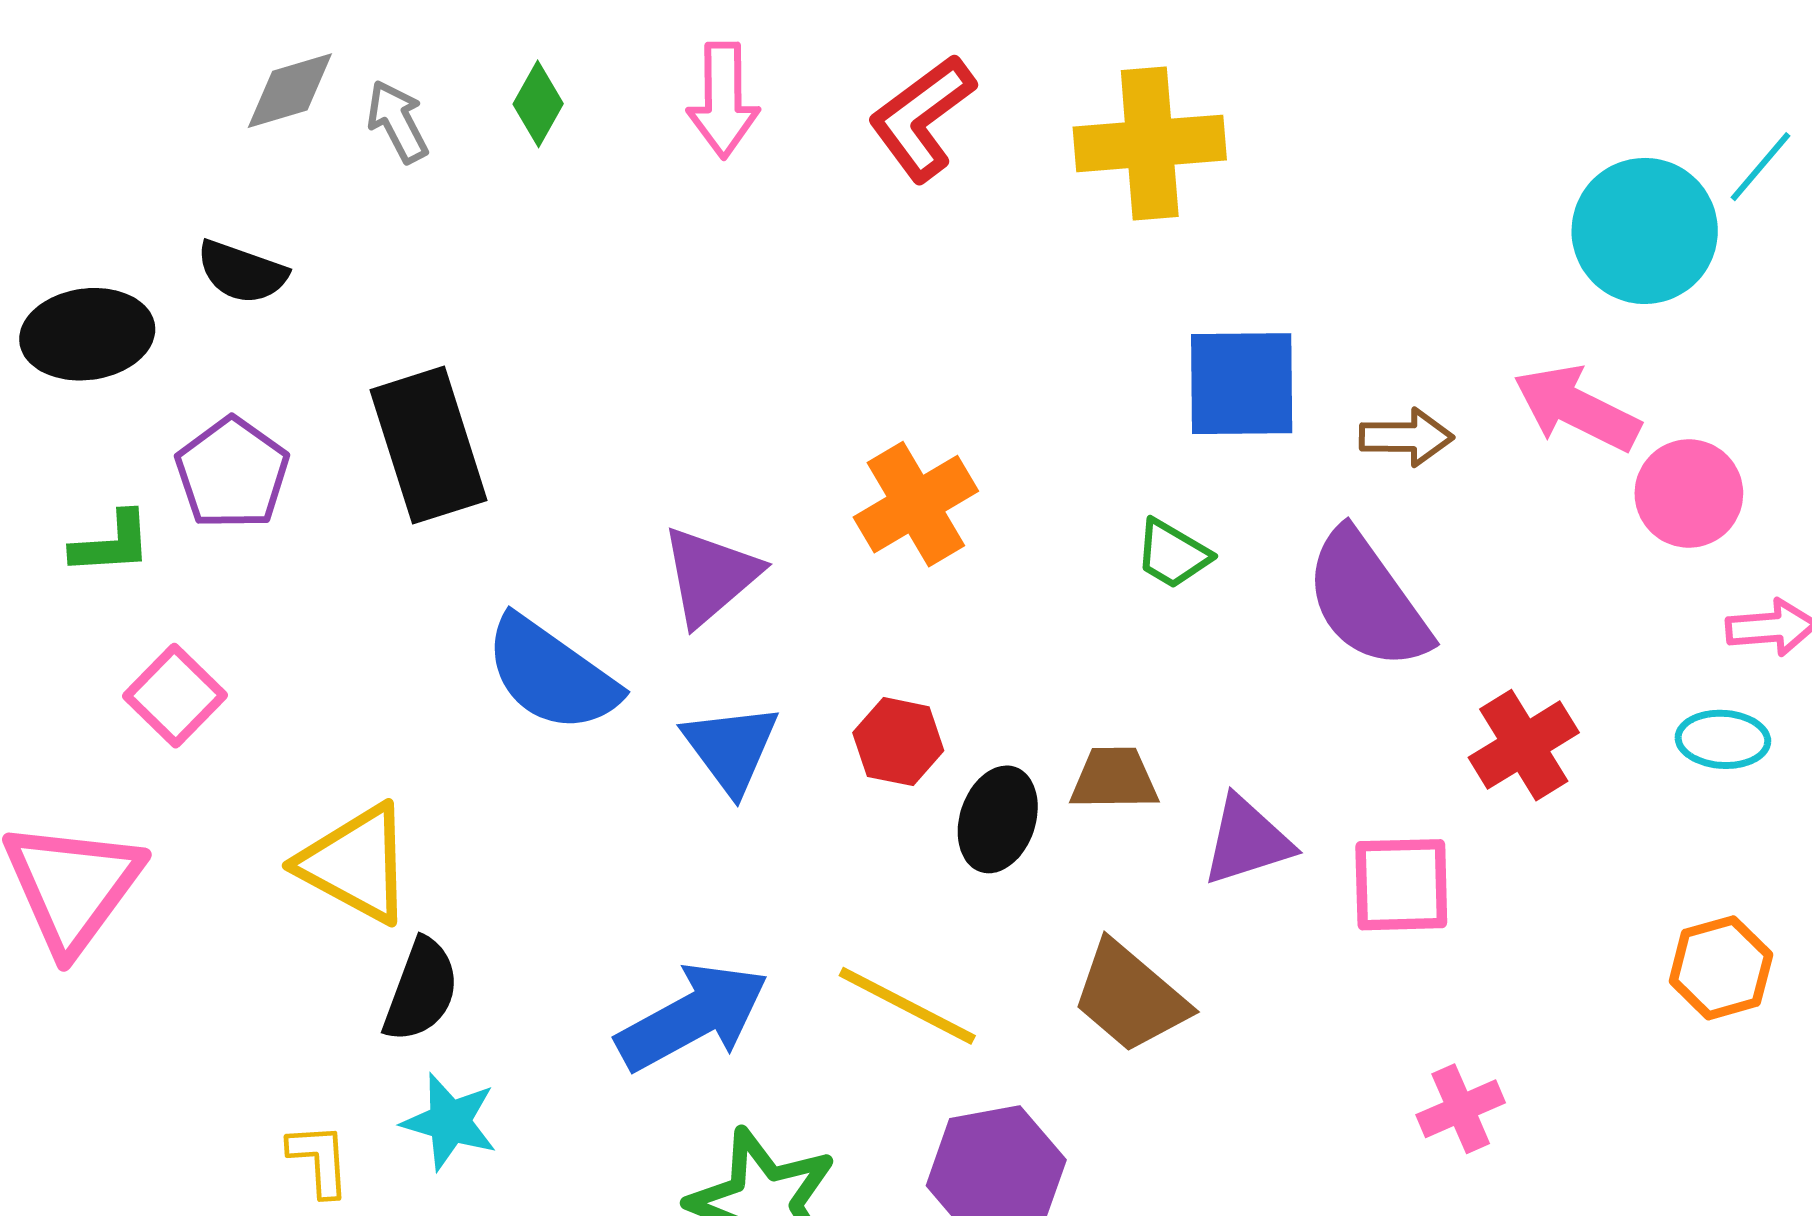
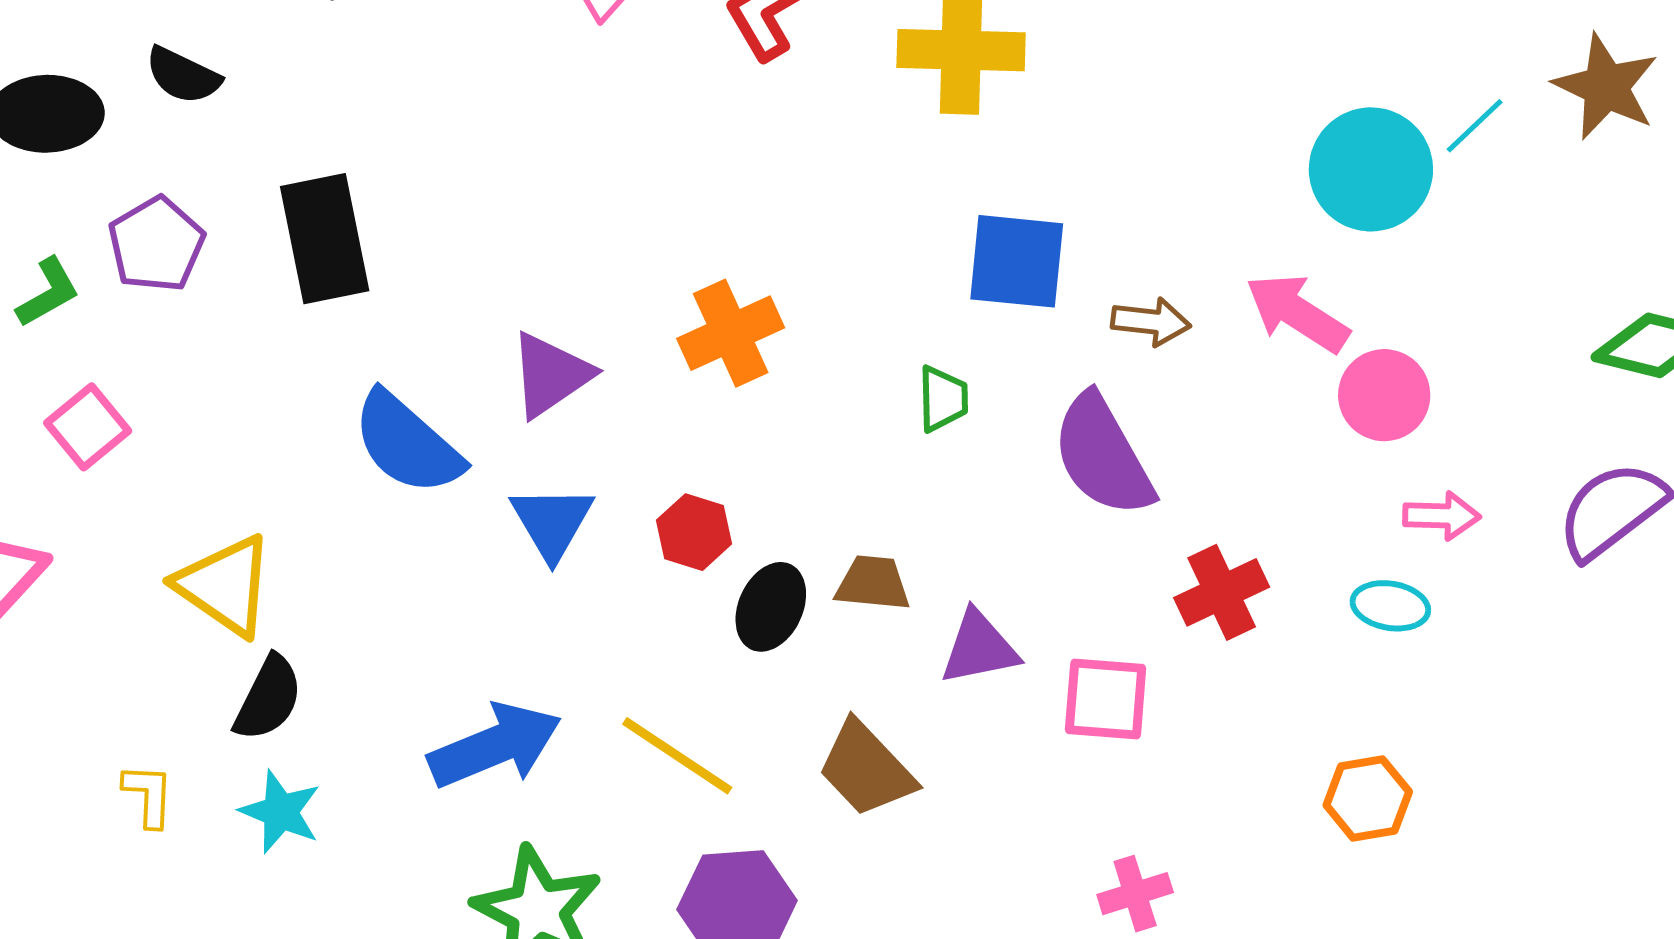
green L-shape: (112, 543) -> (48, 293), turned -32
green trapezoid: (1173, 554) -> (943, 399), turned -128
yellow L-shape: (319, 1160) -> (148, 795), moved

